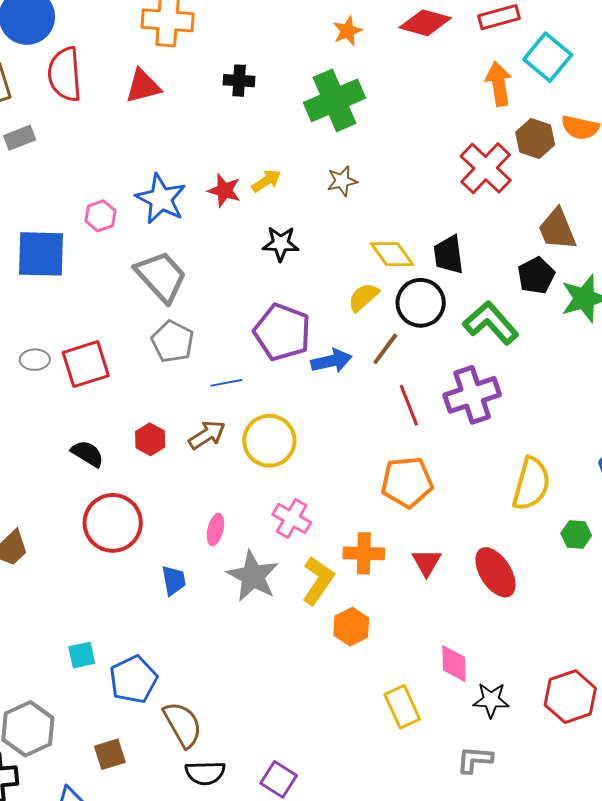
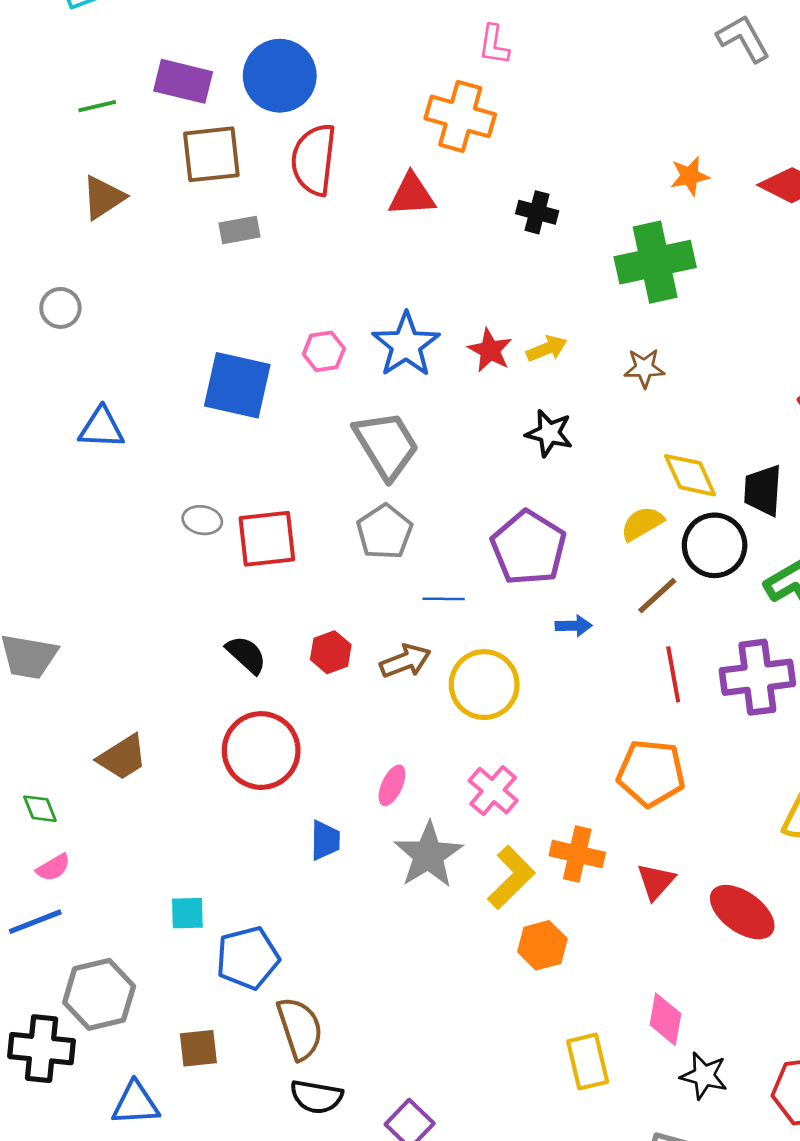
blue arrow: (331, 361) -> (574, 626), moved, size x0.7
red ellipse: (495, 572) -> (742, 912), turned -33

